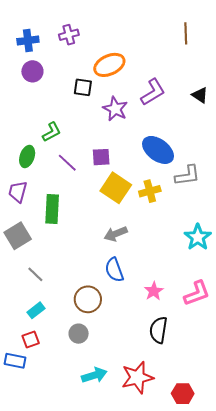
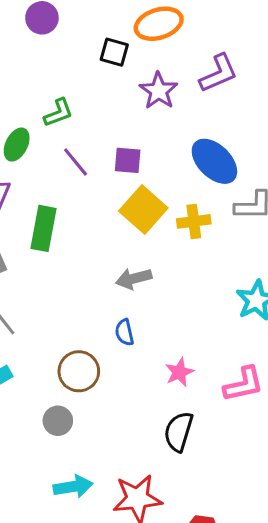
blue semicircle: (114, 270) -> (124, 332), size x0.7

